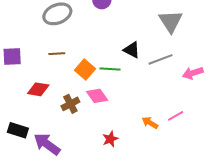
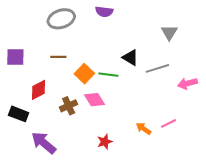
gray triangle: (171, 21) -> (169, 32), size x0.7
red diamond: (38, 89) -> (38, 90), turned -40
black rectangle: (18, 130) -> (19, 114), moved

